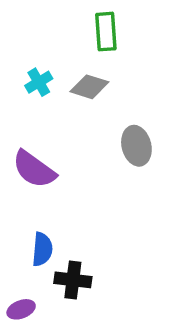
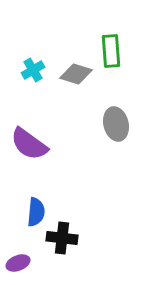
green rectangle: (106, 32) -> (111, 51), moved

